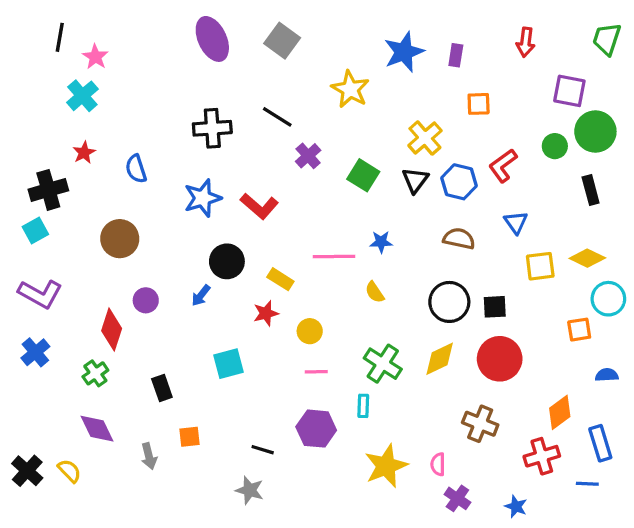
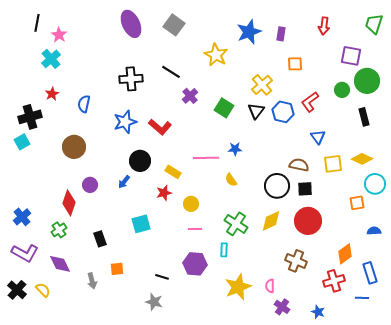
blue semicircle: (136, 169) -> (84, 104), turned 30
brown semicircle: (459, 239) -> (299, 165), moved
purple L-shape: (40, 294) -> (25, 253), moved

